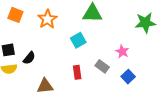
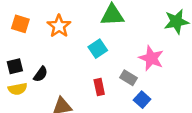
pink star: (122, 51) -> (151, 58), size x1.5
blue square: (128, 77) -> (142, 100), moved

